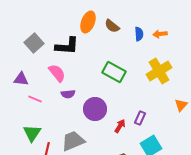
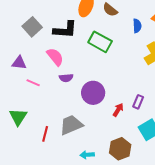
blue semicircle: (139, 34) -> (137, 26), moved
green rectangle: (114, 72) -> (100, 42), moved
green triangle: (32, 133) -> (18, 117), moved

